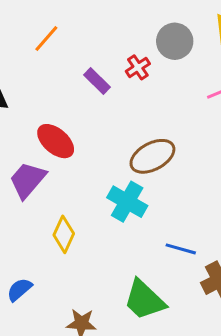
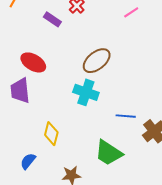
purple trapezoid: (28, 180) -> (20, 91), turned -36
yellow diamond: (64, 234) -> (51, 134), moved

